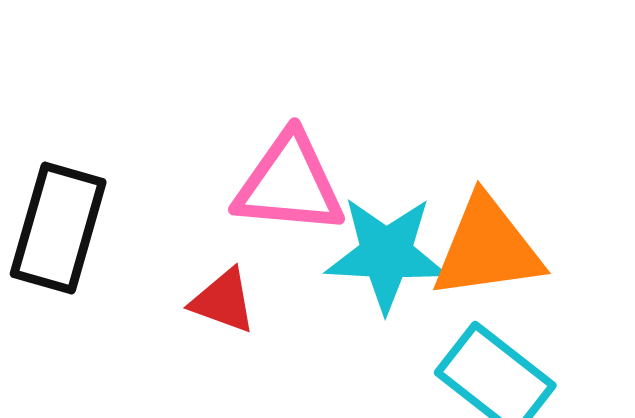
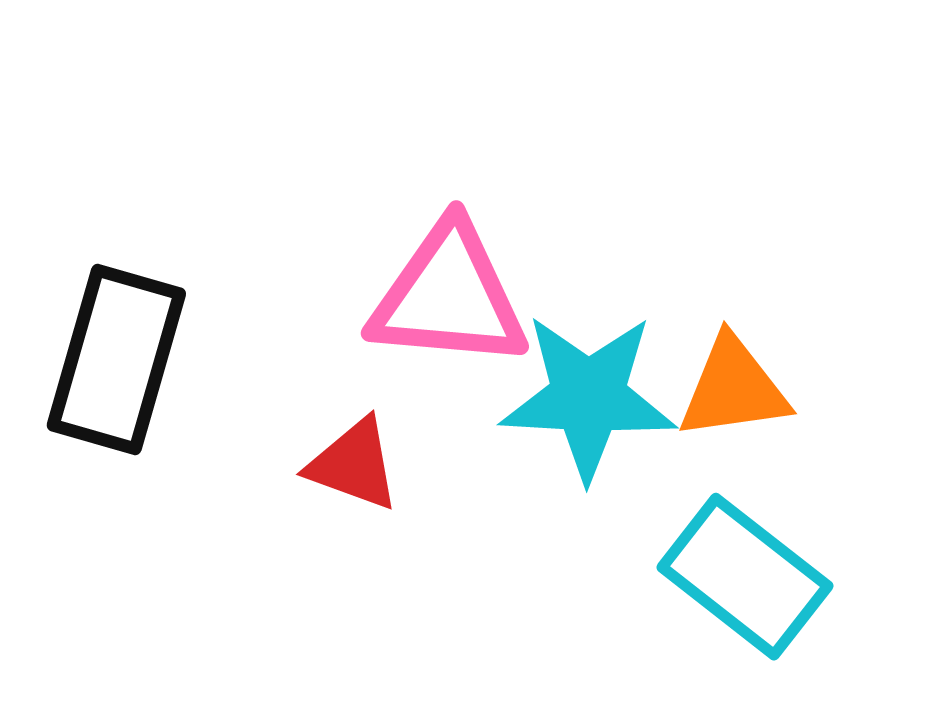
orange triangle: (487, 248) -> (733, 388), size x0.7

